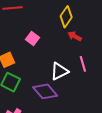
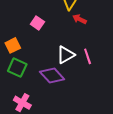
pink line: (83, 64) -> (88, 56), moved

